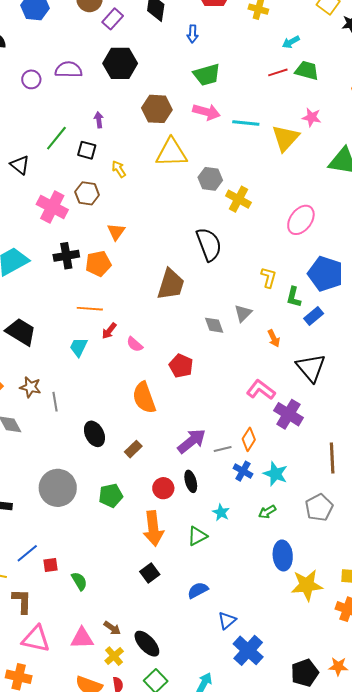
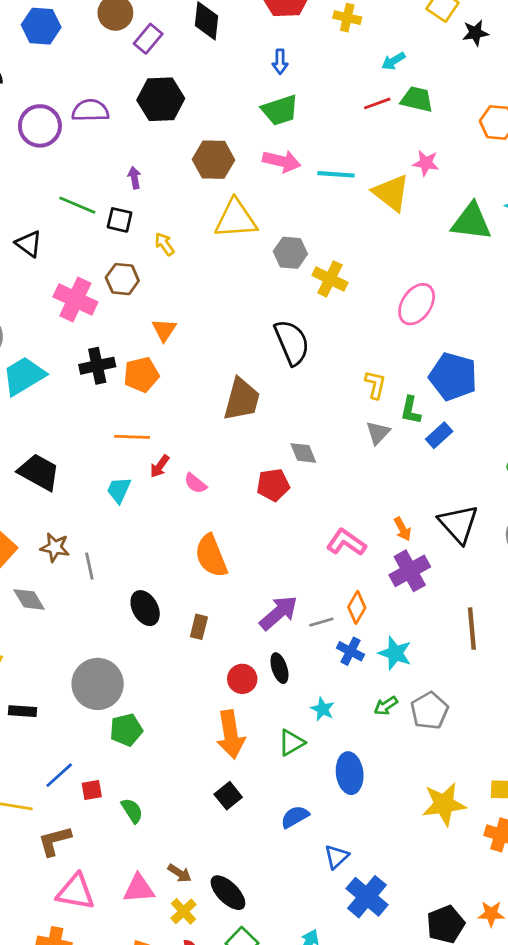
blue arrow: (193, 34) -> (280, 62), moved
purple circle: (31, 79) -> (40, 126), size x1.6
green line: (56, 138) -> (77, 205), turned 76
yellow triangle: (286, 138) -> (391, 193), turned -32
gray triangle: (243, 313) -> (378, 433), moved
orange arrow: (274, 338) -> (402, 529), moved
red pentagon: (181, 366) -> (273, 485), moved, turned -30
black triangle: (311, 368) -> (459, 524), moved
pink L-shape: (261, 390) -> (346, 542), moved
purple cross: (288, 414) -> (410, 571), turned 32
brown rectangle: (133, 449) -> (199, 627), turned -30
green pentagon: (111, 496) -> (126, 730), moved
gray pentagon: (319, 508) -> (429, 711), moved
blue ellipse: (283, 555) -> (350, 773), moved
brown L-shape: (22, 601) -> (55, 841), turned -104

